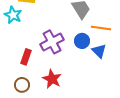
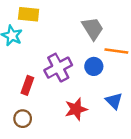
blue triangle: (99, 51) -> (114, 101), moved
red star: (52, 79) -> (76, 109), moved, turned 30

